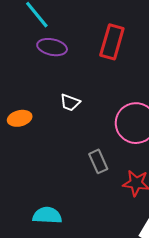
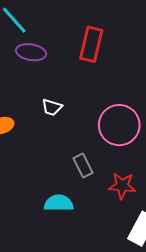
cyan semicircle: (47, 215) -> (59, 203), moved

